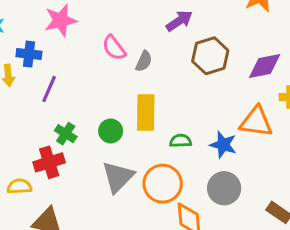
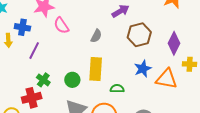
pink semicircle: (114, 48) -> (61, 25), moved
purple diamond: (265, 66) -> (174, 43), turned -55
blue star: (223, 145) -> (143, 69), moved, turned 30

